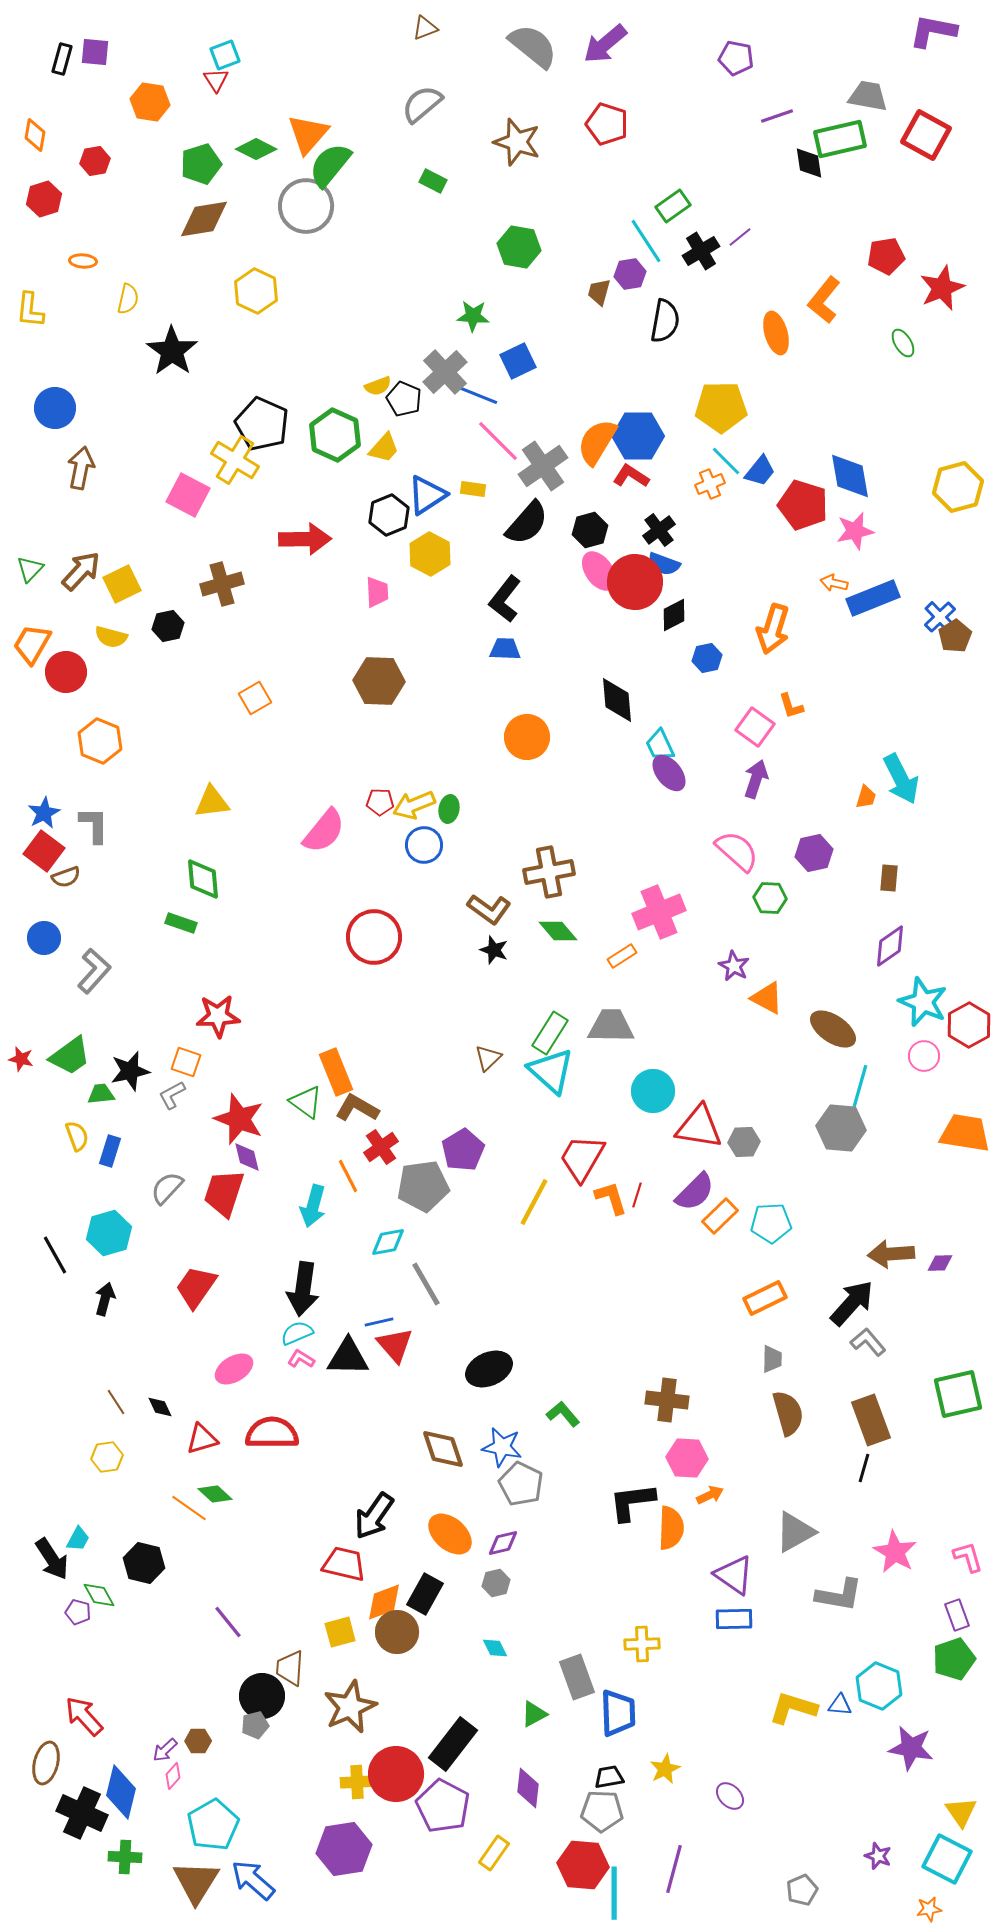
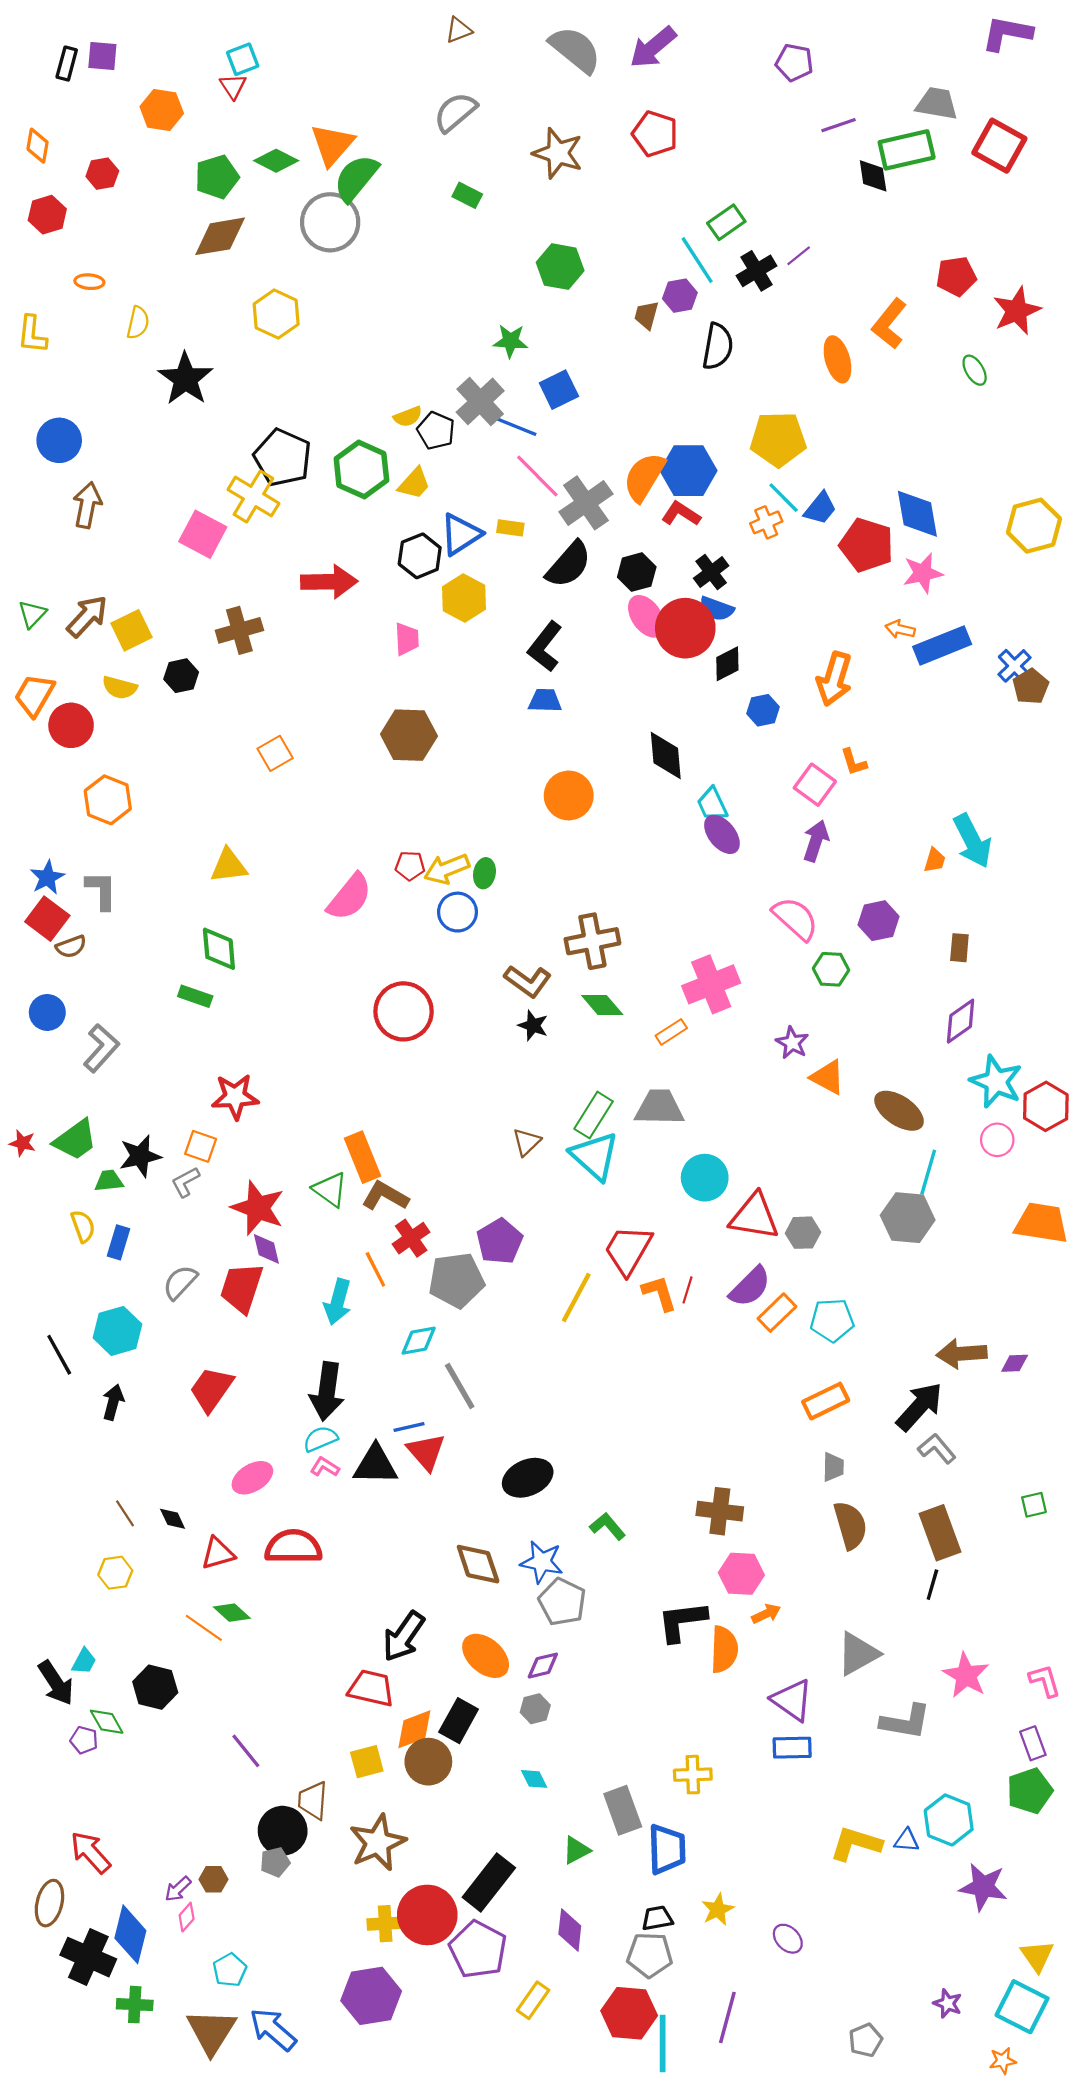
green square: (958, 1394) -> (1034, 1505), size x0.5
cyan pentagon: (213, 1825) -> (230, 1970), size x0.6

